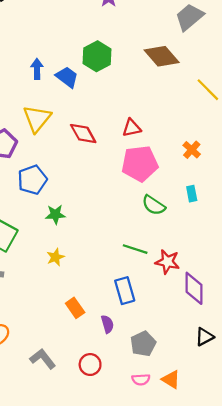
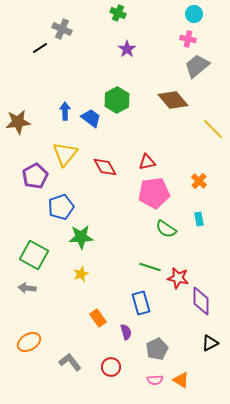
green star: (55, 214) -> (81, 237), size x1.4

